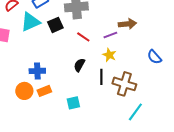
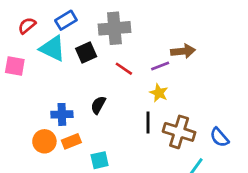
cyan triangle: (30, 22) -> (53, 48), turned 50
blue semicircle: (154, 57) -> (219, 137), moved
black semicircle: (79, 65) -> (98, 105), moved
cyan square: (73, 103) -> (100, 160), moved

